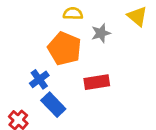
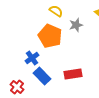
yellow semicircle: (73, 13) -> (56, 11), turned 32
red rectangle: (97, 82) -> (73, 74), moved

